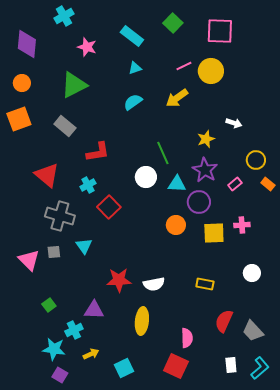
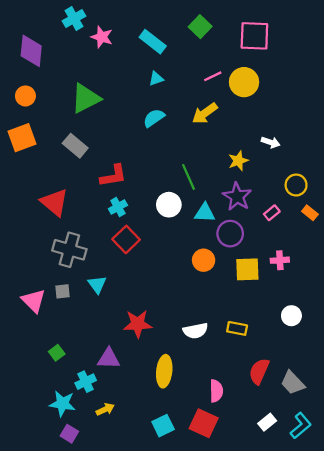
pink star: (87, 47) -> (102, 37), moved
cyan cross: (88, 185) -> (118, 207), moved
white semicircle: (154, 284) -> (195, 331), moved
white rectangle: (231, 365) -> (267, 422), turned 56
cyan square: (124, 368) -> (163, 426), moved

